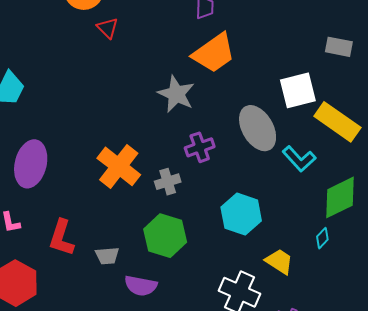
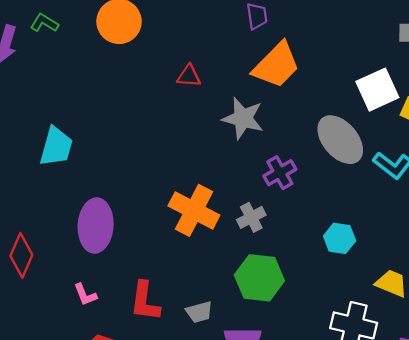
red triangle: (108, 28) -> (189, 76), moved, turned -30
cyan hexagon: (241, 214) -> (340, 238), size x0.7

